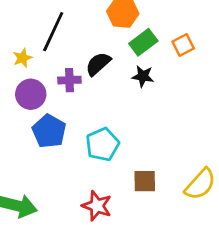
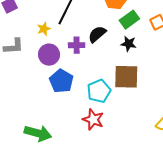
brown square: (145, 181) -> (126, 77), moved, size x1.5
red star: (97, 206) -> (93, 119), moved

